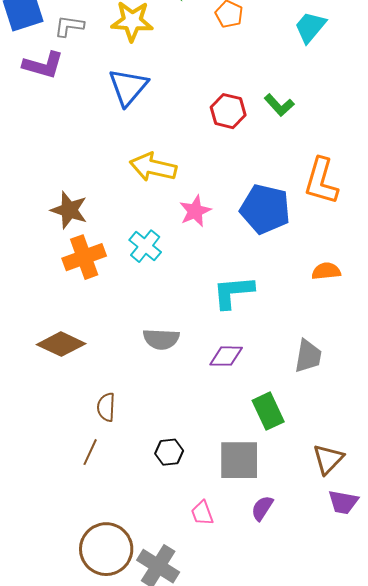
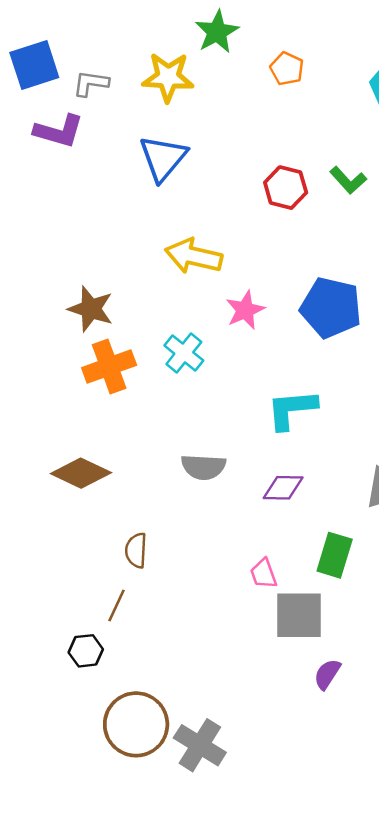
green rectangle: (268, 411) -> (335, 555), turned 42
black hexagon: (169, 452) -> (86, 651), moved
pink trapezoid: (202, 513) -> (264, 574), moved

